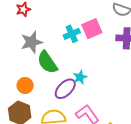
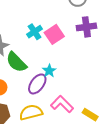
pink square: (92, 29) -> (54, 34), moved

